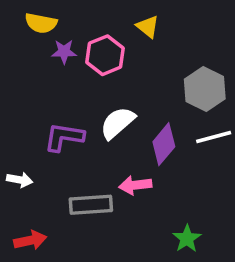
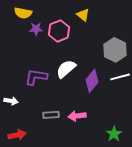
pink arrow: (135, 185) -> (77, 116), moved
gray rectangle: (91, 205) -> (51, 115), size x0.7
green star: (187, 239) -> (114, 134), moved

